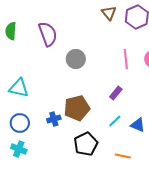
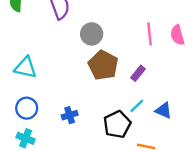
brown pentagon: (77, 108) -> (103, 65), moved, turned -30
blue cross: (54, 119) -> (70, 115), moved
black pentagon: (86, 144) -> (117, 124), moved

